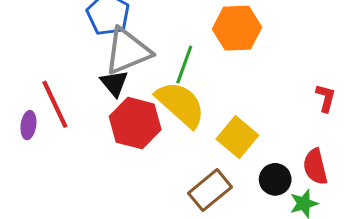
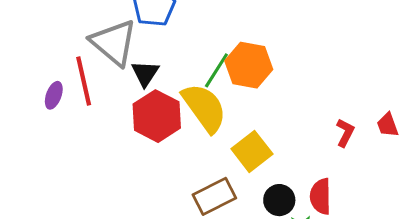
orange hexagon: (237, 28) -> (249, 65), moved
gray triangle: (128, 51) -> (114, 43), moved, turned 50

